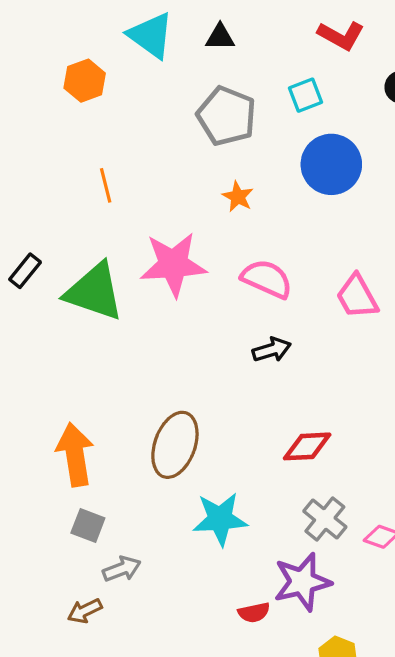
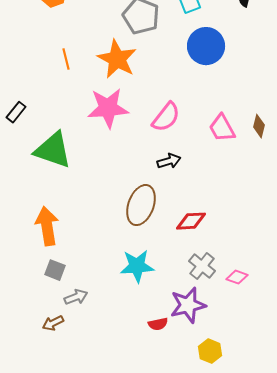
orange star: (238, 197) -> (117, 59), moved, size x2.0
pink semicircle: (267, 279) -> (166, 117), turned 104
green triangle: (94, 292) -> (53, 150), moved
brown ellipse: (175, 445) -> (141, 205), moved

